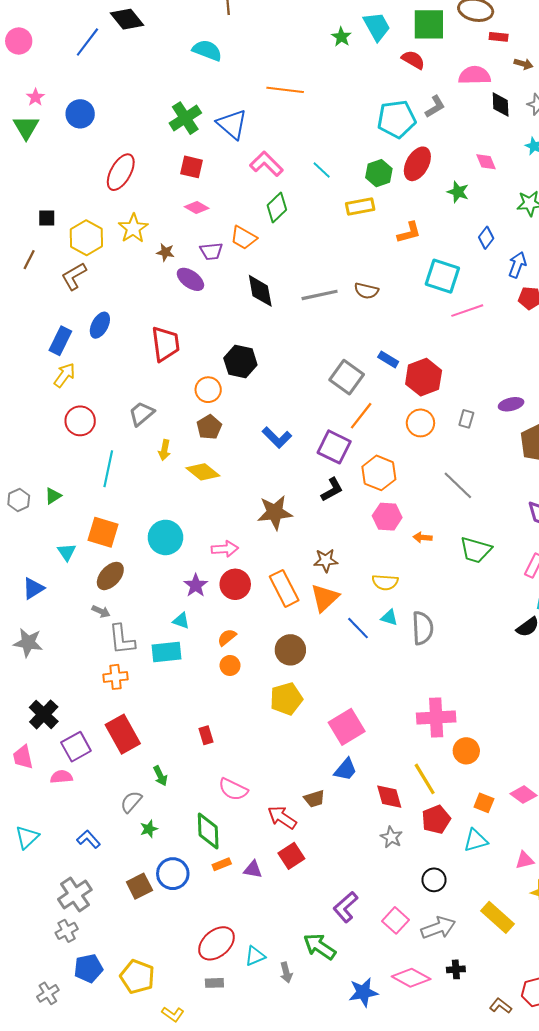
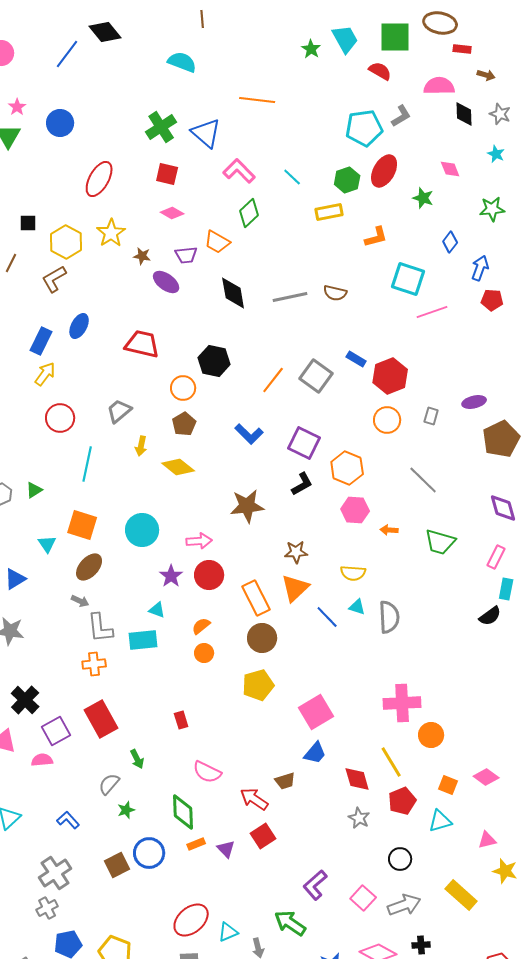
red trapezoid: (165, 344) -> (142, 344), turned -69
orange line: (361, 416) -> (273, 380), moved
orange rectangle: (284, 588) -> (256, 598), moved
purple triangle: (253, 869) -> (226, 849), turned 36

